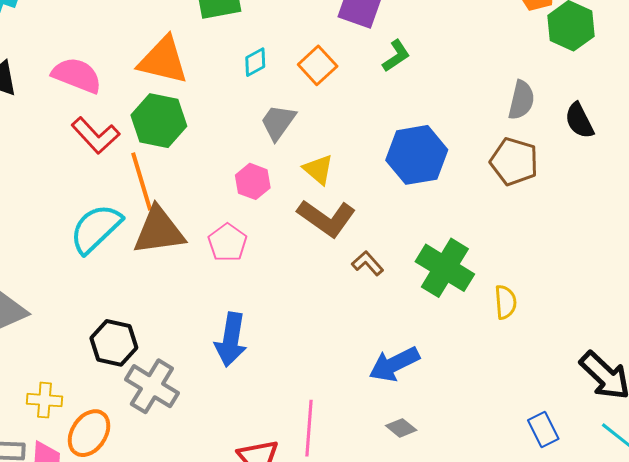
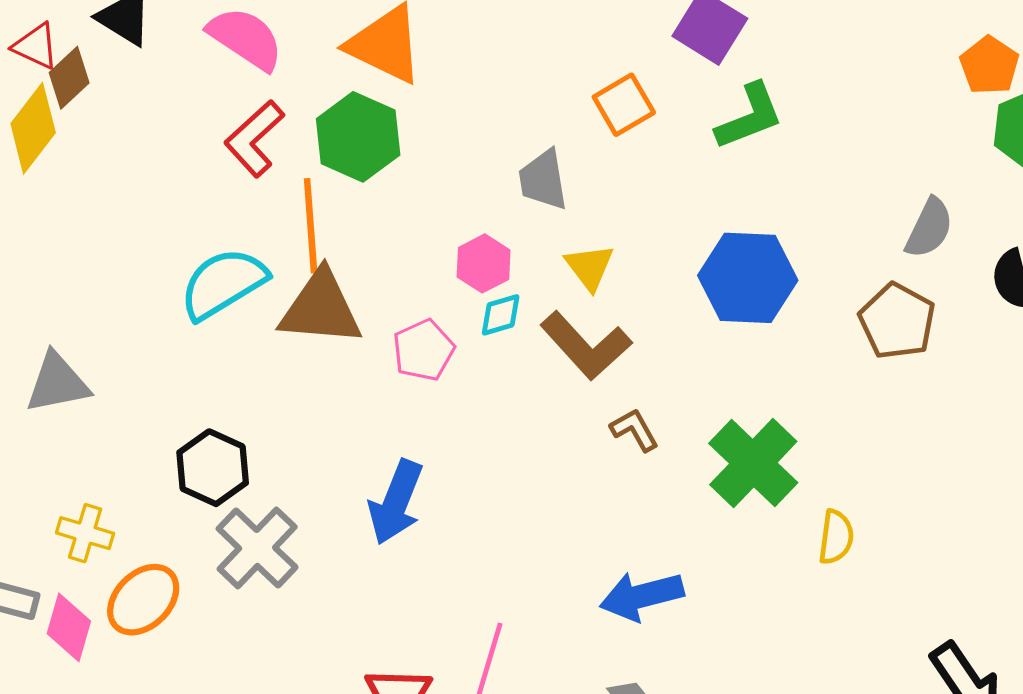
green L-shape: (396, 56) -> (749, 117), size x1.4
cyan diamond: (255, 62) -> (501, 315), moved
gray trapezoid: (278, 122) -> (543, 180), turned -57
red L-shape: (95, 136) -> (254, 139), turned 78

